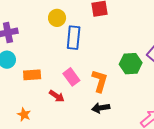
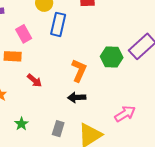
pink rectangle: (71, 77) -> (24, 34), moved

